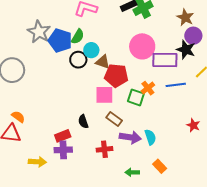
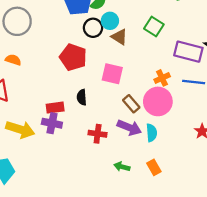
pink circle: (142, 46) -> (158, 101), moved
red pentagon: (116, 76) -> (73, 57), moved
green square: (136, 97) -> (154, 27), moved
orange semicircle: (18, 117) -> (13, 60), moved, turned -32
brown rectangle: (114, 119) -> (131, 104), moved
yellow arrow: (37, 162) -> (20, 129), size x1.4

